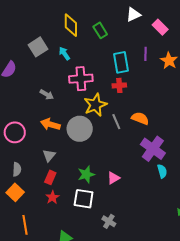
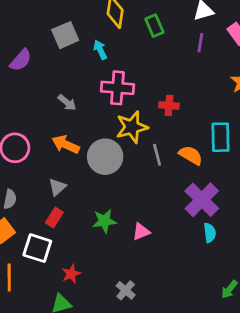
purple line: (146, 54) -> (200, 43), moved
cyan rectangle: (121, 62) -> (220, 137), moved
red star: (52, 197) -> (71, 274), moved
white square: (84, 199) -> (37, 248), moved

